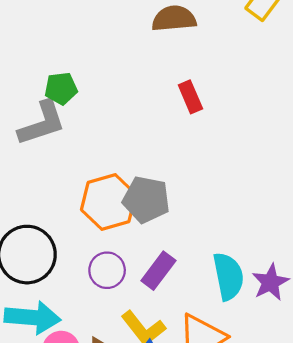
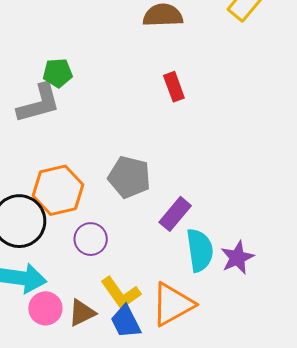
orange hexagon: (109, 202) -> (58, 190), moved
purple rectangle: (158, 271) -> (175, 214), moved

